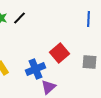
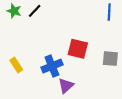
red square: (60, 53) -> (78, 49), turned -36

